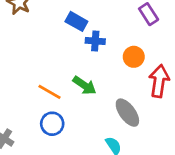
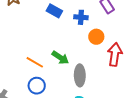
blue cross: (95, 41) -> (81, 17), moved
gray ellipse: (127, 113) -> (80, 75), moved, turned 35

